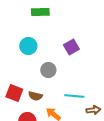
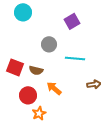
cyan circle: (28, 46) -> (23, 12), moved
cyan line: (74, 96) -> (75, 58), moved

